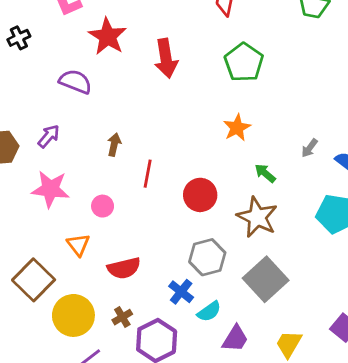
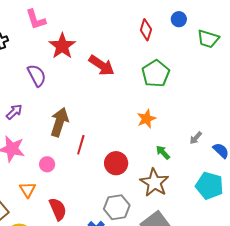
red arrow: (166, 58) -> (102, 65), turned -52
purple semicircle: (75, 82) -> (37, 75), turned 35
brown arrow: (114, 145) -> (59, 122), size x1.8
red semicircle: (124, 268) -> (58, 209), turned -105

